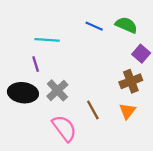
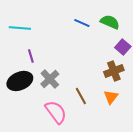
cyan line: (47, 40) -> (20, 28), moved
black ellipse: (23, 93) -> (20, 81), turned -30

